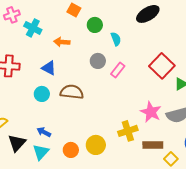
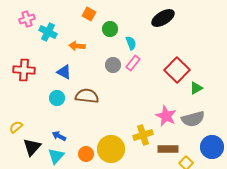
pink rectangle: (118, 70) -> (133, 63), moved
yellow circle: (96, 145) -> (111, 149), size x1.4

